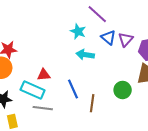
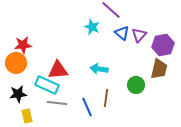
cyan arrow: (85, 55) -> (99, 69), moved
red triangle: (44, 75) -> (58, 70), size x1.5
blue line: (73, 89) -> (87, 107), moved

